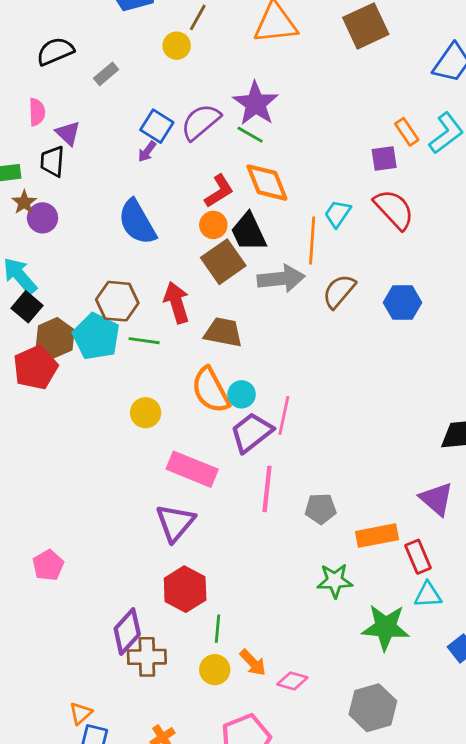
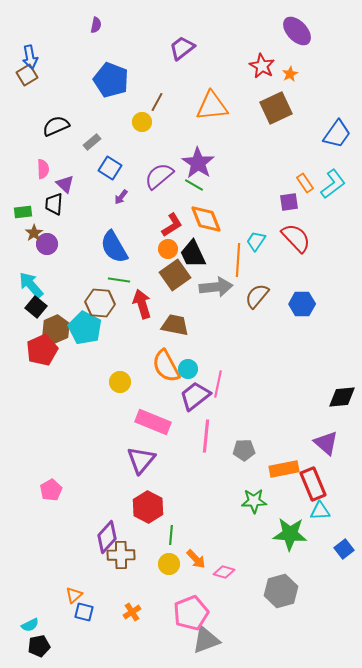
blue square: (157, 126) -> (110, 168), moved
green line: (144, 341) -> (119, 280), moved
red rectangle: (418, 557) -> (313, 484), size x1.4

